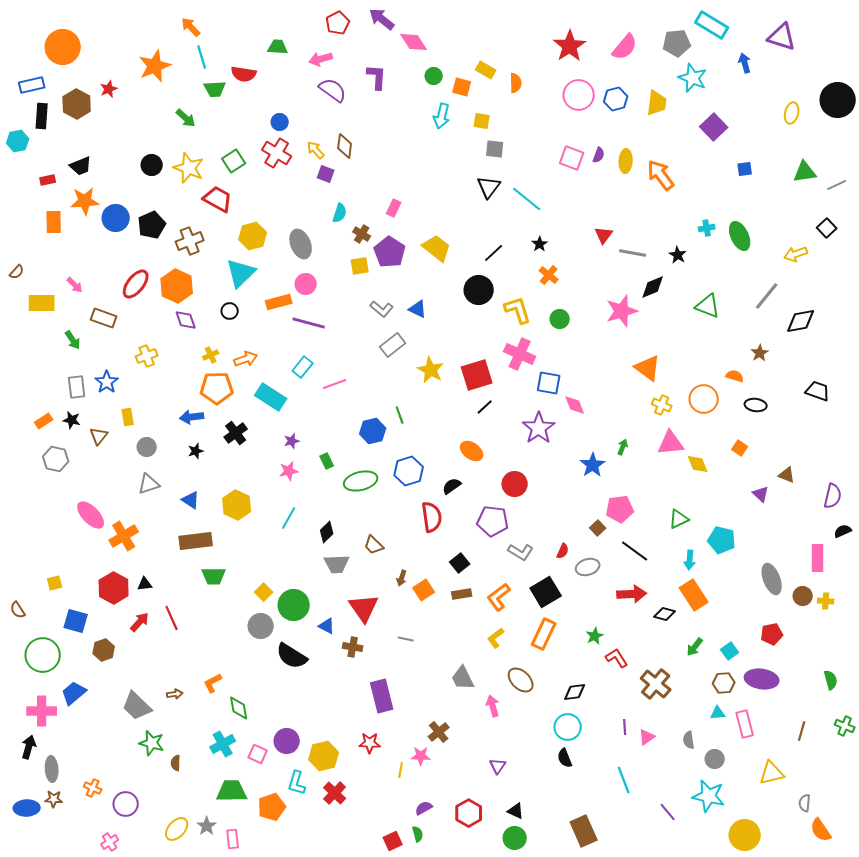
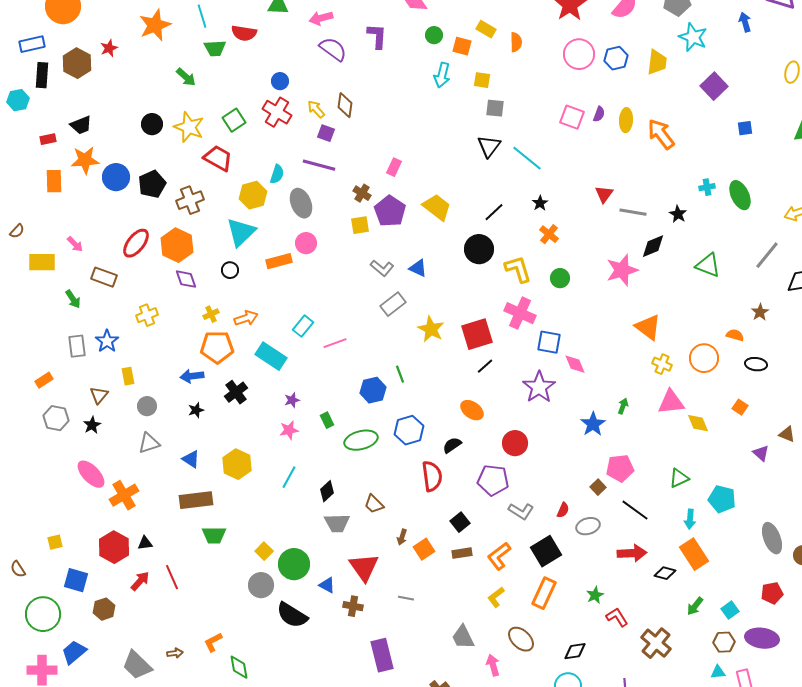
cyan semicircle: (340, 213) -> (277, 174), moved
purple line: (309, 323) -> (319, 165), moved
black star: (72, 420) -> (92, 425), moved, turned 30

